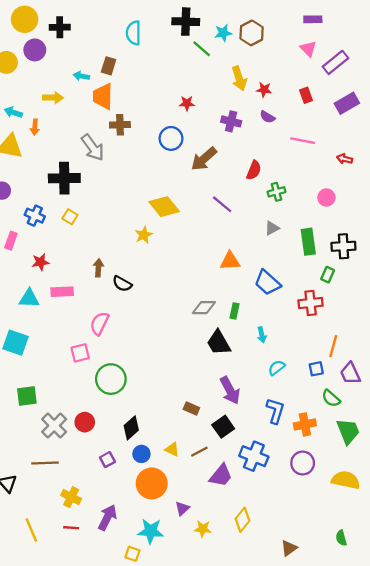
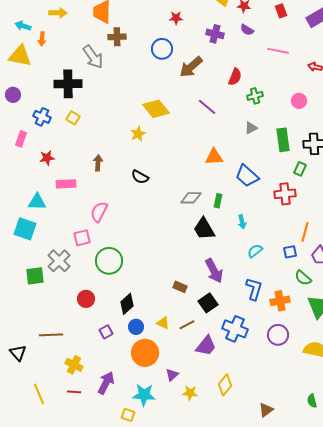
black semicircle: (122, 284) -> (140, 177), moved
cyan triangle: (29, 298) -> (37, 202), moved
gray cross: (54, 426) -> (59, 261), moved

